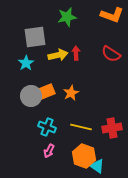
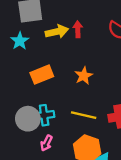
orange star: (71, 93) -> (84, 76), moved
gray circle: (31, 96) -> (28, 119), moved
cyan cross: (47, 127) -> (44, 115), turned -30

